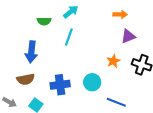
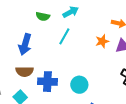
orange star: (113, 61) -> (102, 41), moved
brown semicircle: (26, 79) -> (25, 72), moved

